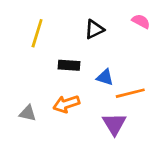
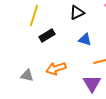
black rectangle: (69, 65) -> (47, 35), moved, turned -35
blue triangle: (105, 77) -> (85, 39), moved

